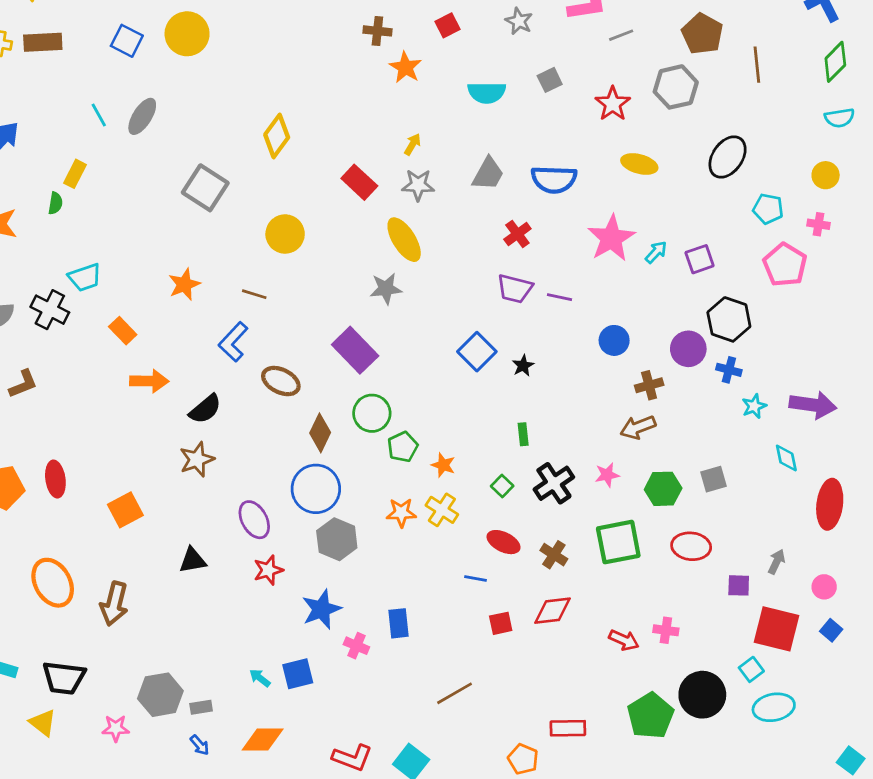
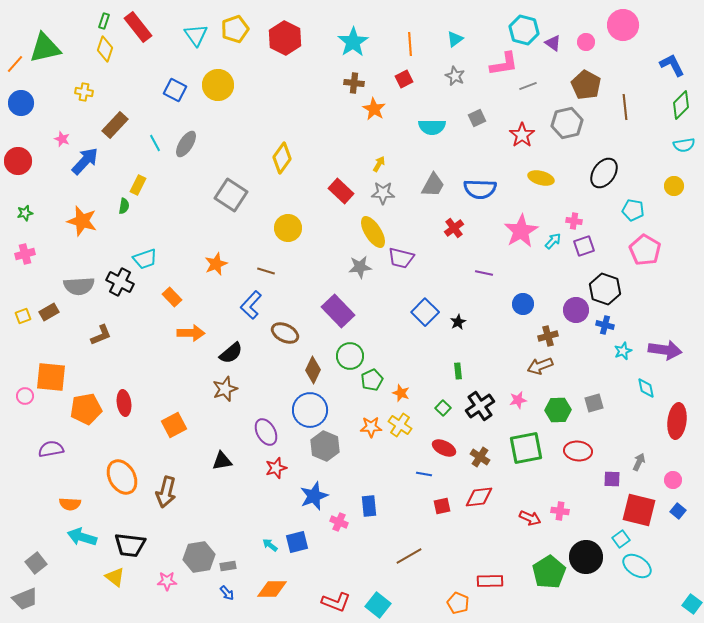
brown rectangle: (43, 42) -> (115, 125), moved, turned -44
pink cross: (819, 224) -> (574, 221), moved
purple trapezoid: (515, 289) -> (401, 258), moved
cyan ellipse: (774, 707) -> (637, 566), turned 44

